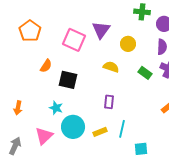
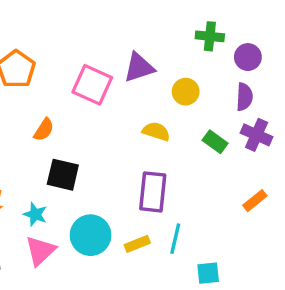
purple triangle: (101, 30) -> (139, 67), turned 36
black square: (68, 80) -> (63, 175), moved
purple rectangle: (109, 102) -> (153, 192), size x1.6
cyan star: (56, 108) -> (35, 214), moved

